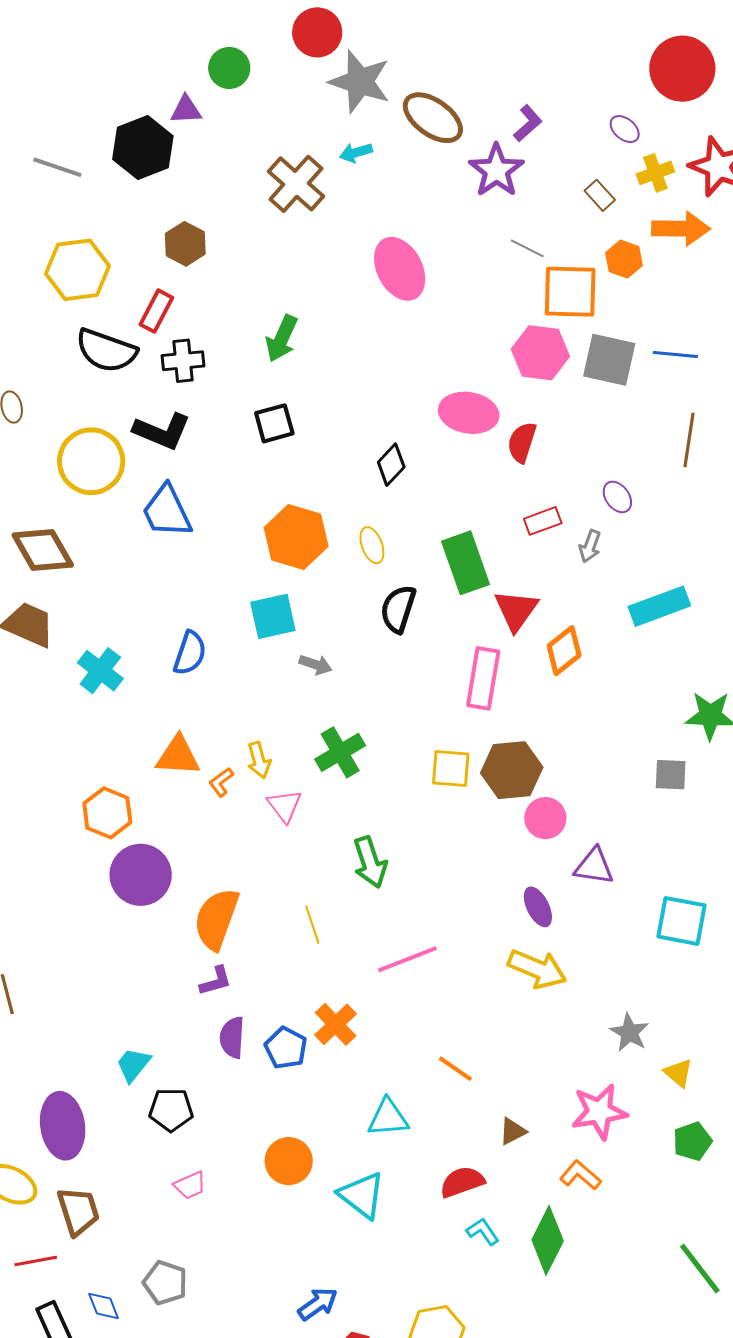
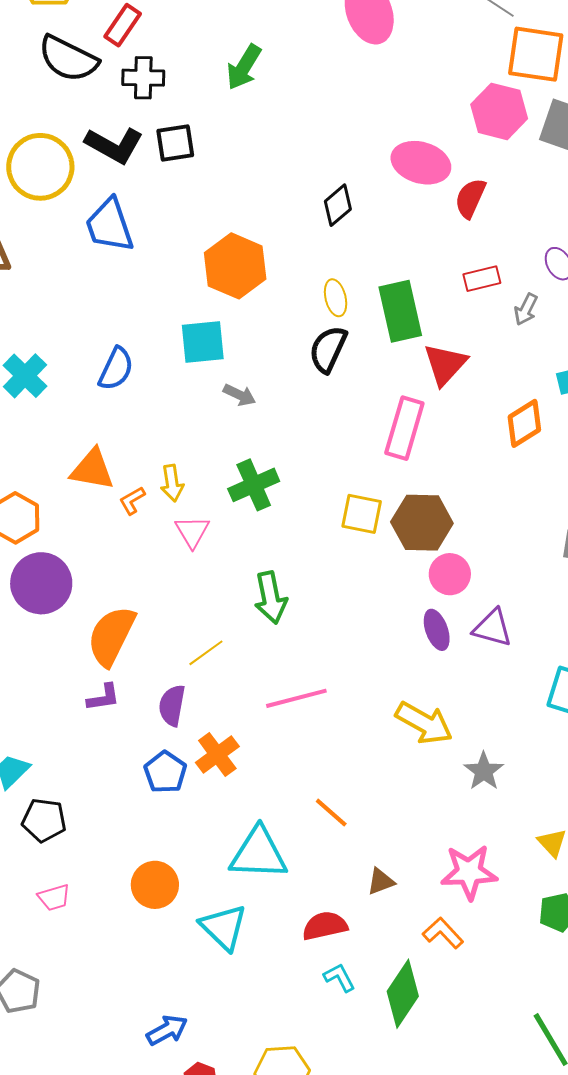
black square: (274, 423) -> (175, 143), moved
yellow ellipse: (372, 545) -> (336, 298), moved
orange diamond: (564, 651) -> (524, 423), moved
purple ellipse: (538, 907) -> (437, 630), moved
yellow line: (312, 925) -> (206, 653), turned 66
gray star: (629, 1033) -> (484, 771), moved
purple semicircle: (232, 1037) -> (172, 705), moved
cyan triangle: (388, 1118) -> (258, 853), size x1.4

